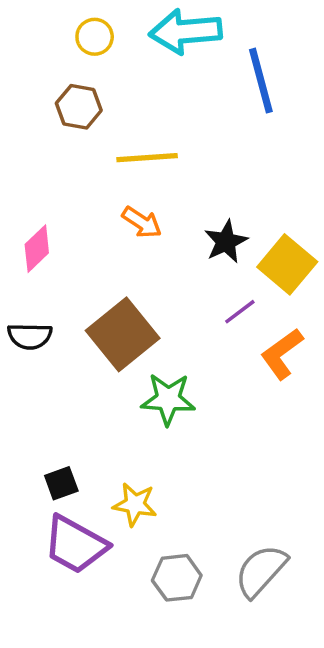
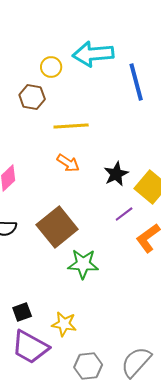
yellow circle: (95, 37) -> (51, 67), moved

